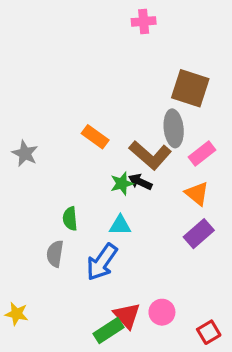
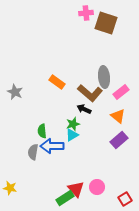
brown square: (190, 88) -> (106, 23), moved
green star: (122, 184) -> (73, 124), moved
cyan triangle: (120, 225) -> (72, 135), turned -32
blue arrow: (102, 262) -> (52, 146), moved, turned 55

